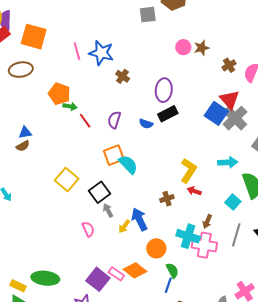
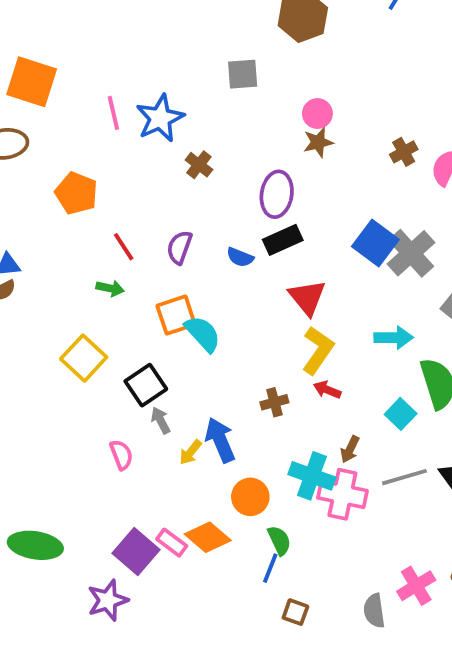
gray square: (148, 15) -> (243, 74), moved
brown star: (202, 48) -> (318, 142), moved
blue star: (101, 53) -> (160, 118), turned 30
red triangle: (230, 100) -> (307, 297), moved
green arrow: (70, 106) -> (110, 288), moved
gray line: (236, 235) -> (404, 477), turned 55

